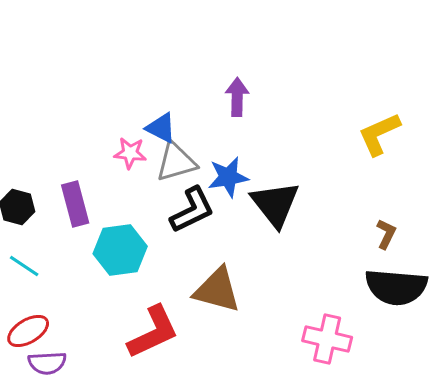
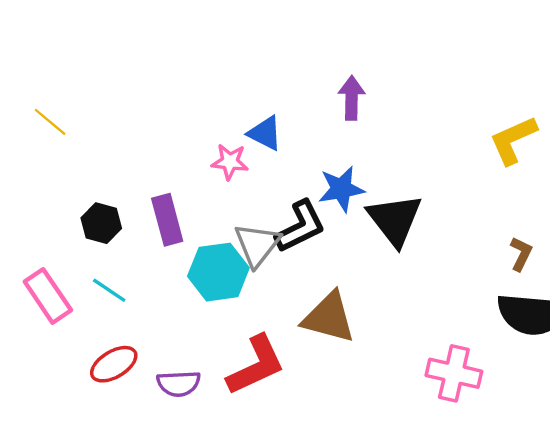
gray triangle: (176, 162) -> (257, 245), moved, turned -36
purple semicircle: (47, 363) -> (179, 384), moved

